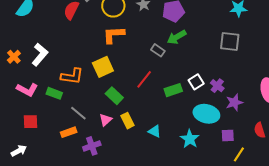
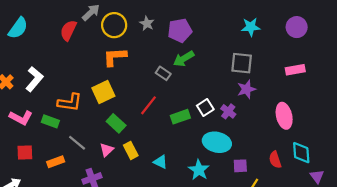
purple star: (234, 102) -> (246, 89), moved
orange rectangle: (69, 132) -> (56, 162), moved

